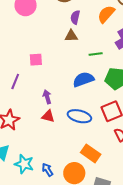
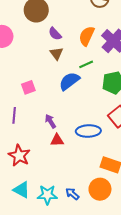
orange semicircle: (106, 14) -> (87, 36), moved
purple semicircle: (75, 17) -> (55, 34), turned -40
brown triangle: (71, 36) -> (56, 53), turned -48
blue semicircle: (83, 79) -> (69, 81), moved

